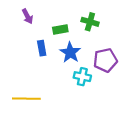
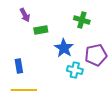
green rectangle: (60, 29) -> (41, 30), moved
blue rectangle: (42, 48) -> (19, 66), moved

